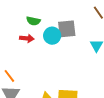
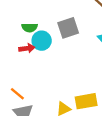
cyan circle: (52, 36) -> (42, 41), moved

